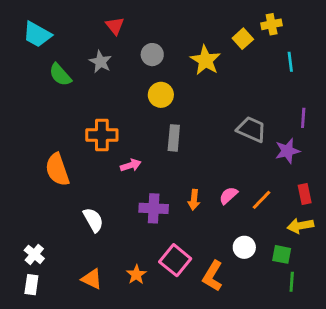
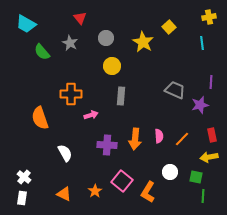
yellow cross: (272, 24) -> (209, 17), moved
pink semicircle: (228, 195) -> (159, 136), turned 128
orange arrow: (194, 200) -> (135, 139), size x1.5

